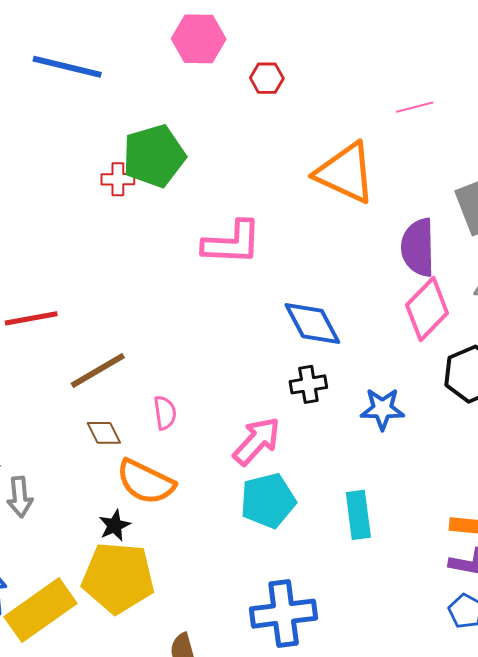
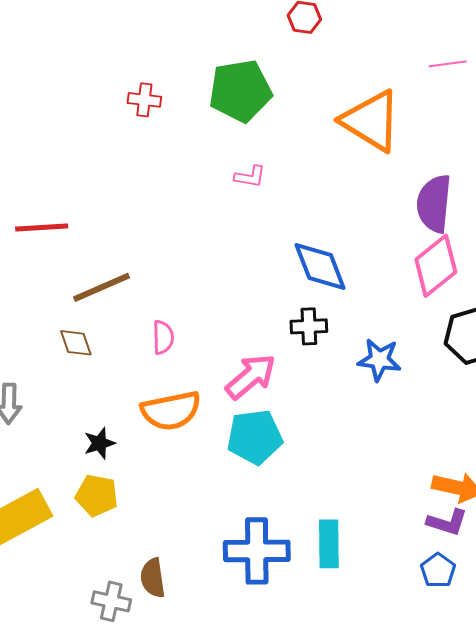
green pentagon: (154, 156) -> (240, 91), moved
pink L-shape: (232, 243) -> (250, 177), size x0.5
brown diamond: (104, 433) -> (76, 343), moved
orange semicircle: (146, 482) -> (171, 411), moved, turned -44
cyan rectangle: (358, 515) -> (329, 544), moved
yellow pentagon: (118, 578) -> (97, 495), size x0.6

